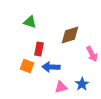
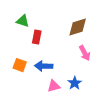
brown diamond: (70, 35) -> (78, 27), moved
red rectangle: (39, 49) -> (37, 37), moved

